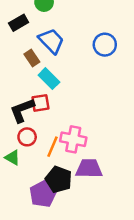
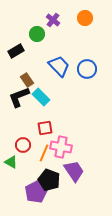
blue trapezoid: (51, 41) -> (59, 66), moved
red square: (40, 103) -> (45, 128), moved
black L-shape: (22, 110) -> (19, 97), moved
purple trapezoid: (89, 168) -> (74, 171), turned 55

